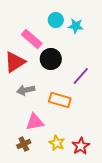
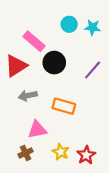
cyan circle: (56, 20) -> (69, 24), moved
cyan star: (76, 26) -> (93, 27), moved
purple line: (81, 76) -> (93, 70), moved

